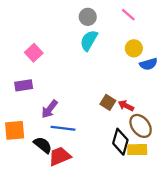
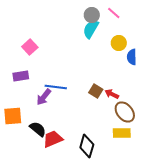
gray circle: (88, 17) -> (92, 15), moved
cyan semicircle: (89, 40) -> (91, 29), moved
blue semicircle: (148, 64) -> (132, 57), turned 105
blue line: (63, 128) -> (56, 87), moved
black diamond: (120, 142) -> (87, 146), moved

